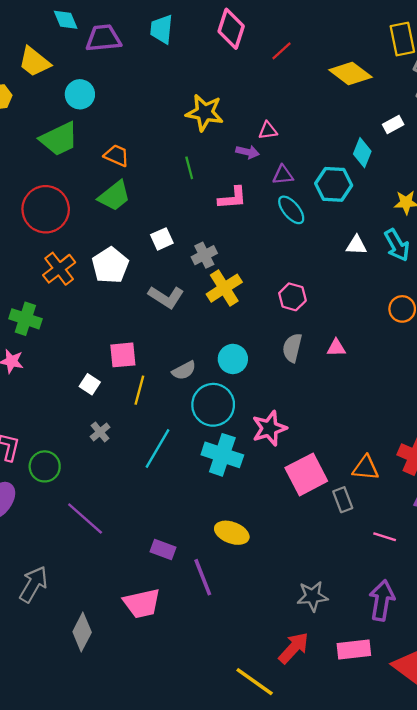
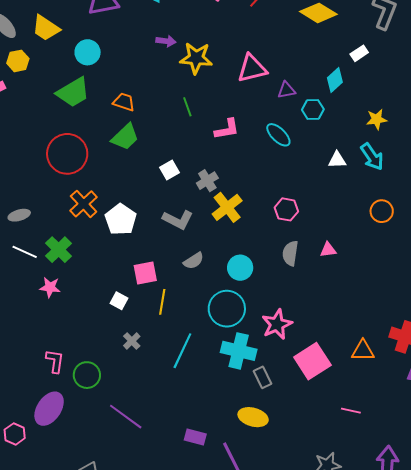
pink triangle: (268, 130) -> (252, 68), size x1.8
purple arrow: (248, 152) -> (166, 41), moved
cyan diamond: (362, 153) -> (335, 80), turned 30
purple triangle: (283, 175) -> (286, 90), moved
cyan hexagon: (334, 184) -> (313, 109), size x0.7
white pentagon: (110, 265) -> (121, 219), moved
green cross: (25, 319) -> (59, 250), turned 32
gray semicircle: (184, 370) -> (194, 261), moved
gray rectangle: (343, 500) -> (262, 377), moved
pink line: (385, 537) -> (351, 411), moved

